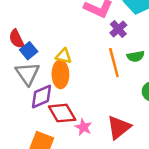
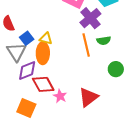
purple cross: (118, 29) -> (90, 18), size x1.5
blue square: (29, 51) -> (27, 38), moved

